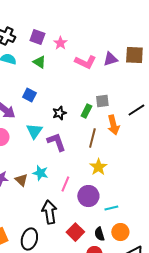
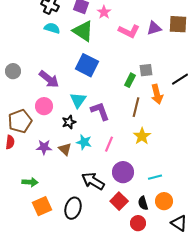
green triangle: (39, 62) -> (83, 31), size x1.6
blue square: (29, 95) -> (87, 65), moved, size x1.6
black star: (59, 113) -> (69, 122), moved
pink line: (65, 184) -> (109, 144), moved
purple circle: (88, 196) -> (123, 172), moved
black arrow: (49, 212) -> (93, 181), turned -50

